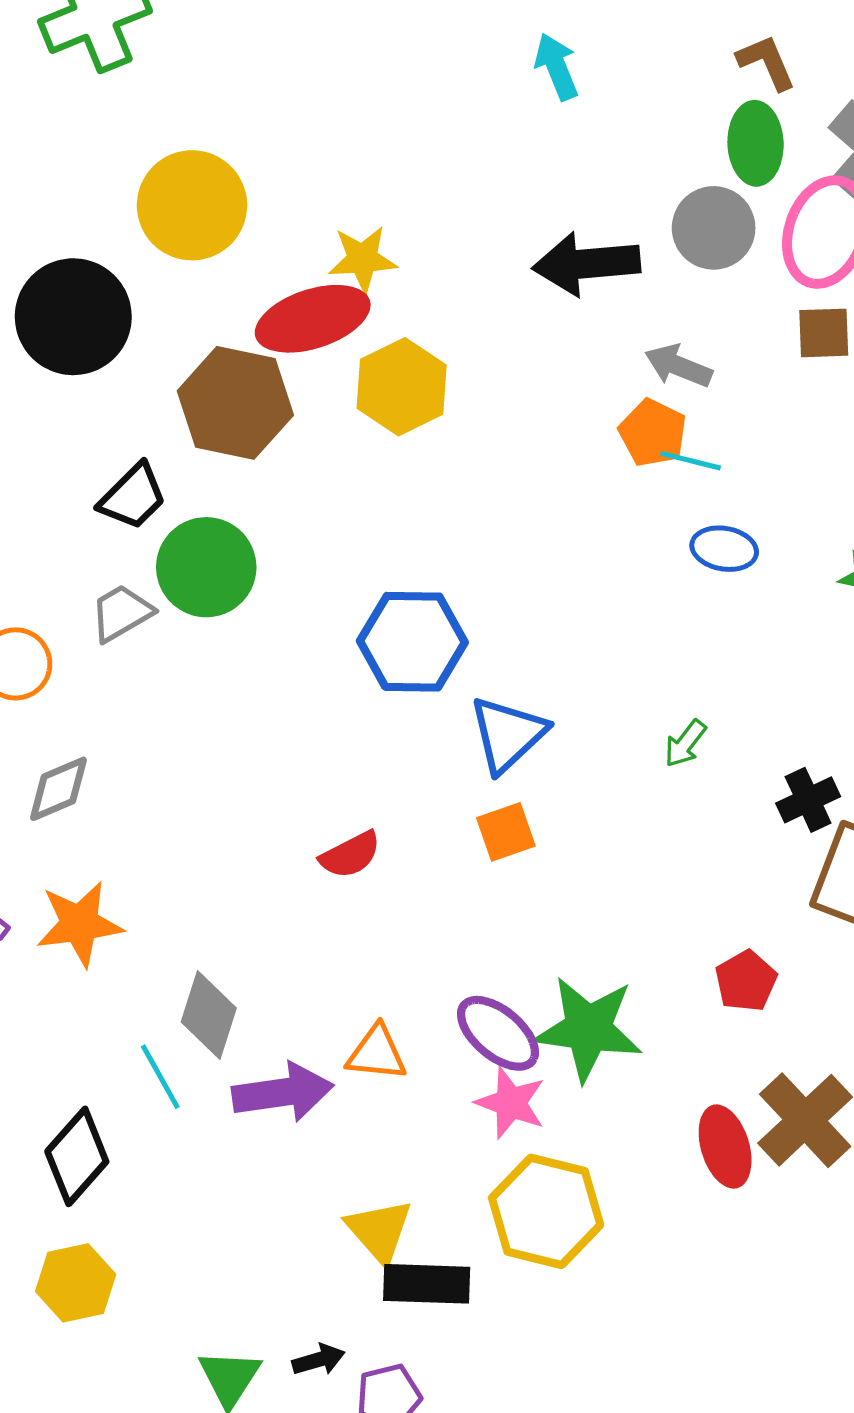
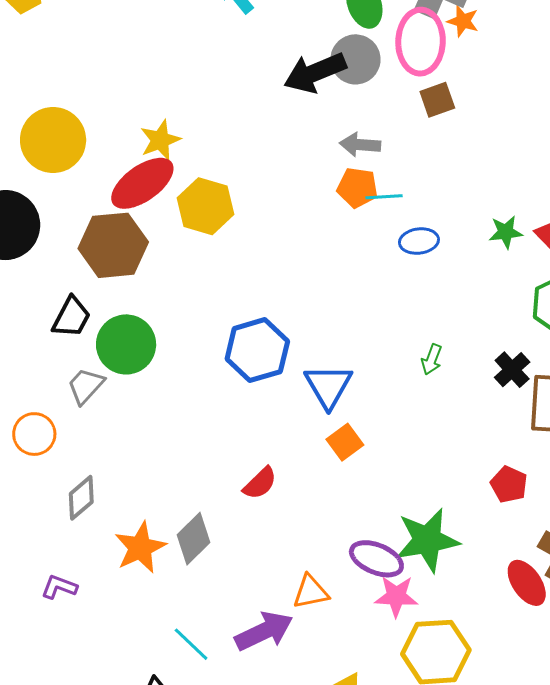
black arrow: (586, 264) -> (315, 73), moved
orange star: (79, 924) -> (140, 548), moved
gray diamond: (209, 1015) -> (193, 539), moved, turned 45

